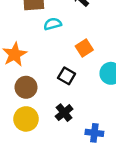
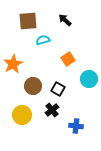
black square: (67, 76) -> (58, 89), moved
brown circle: (26, 87) -> (33, 86), moved

